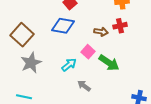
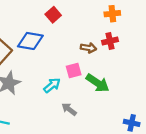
blue diamond: (63, 26) -> (30, 41), moved
pink square: (88, 52) -> (74, 71), turned 32

